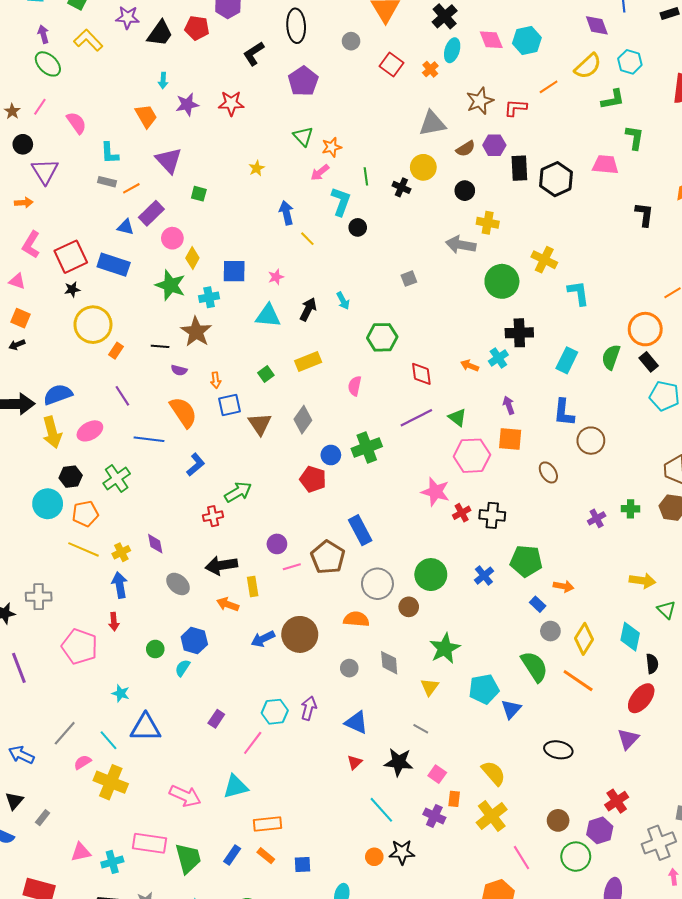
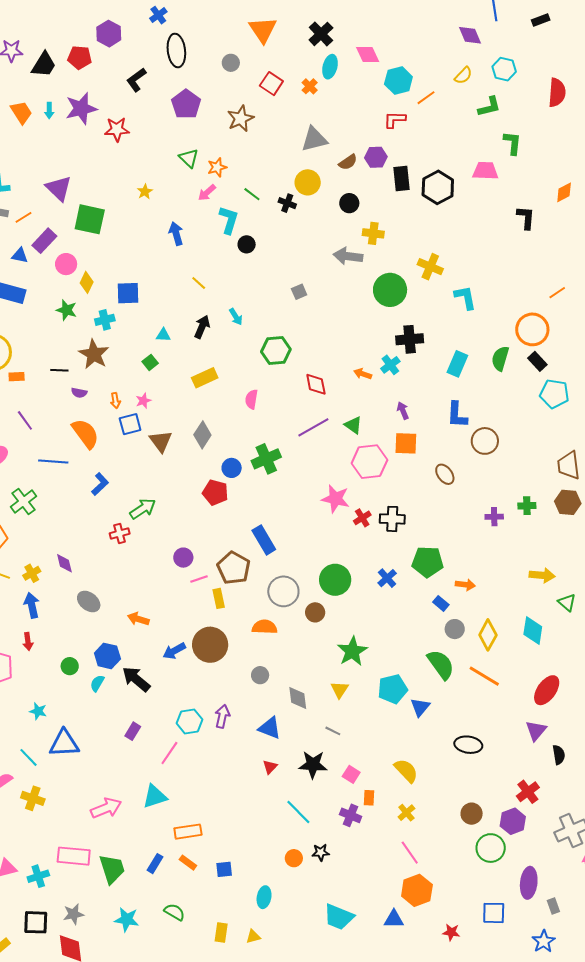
cyan hexagon: (527, 40) -> (398, 81), moved
yellow semicircle: (588, 66) -> (463, 75), size x0.7
brown star: (480, 101) -> (241, 119), moved
purple star: (187, 104) -> (81, 109), moved, size x1.4
orange trapezoid: (146, 116) -> (21, 112), moved
green line: (366, 176) -> (252, 194), turned -42
green square: (199, 194) -> (90, 219), size x2.0
yellow line: (307, 239) -> (199, 283), moved
pink star: (276, 277) -> (143, 401), moved
green star: (170, 285) -> (66, 310), size x0.7
cyan triangle: (268, 316) -> (163, 335), size x0.6
orange rectangle: (116, 351) -> (17, 377), turned 56
green square: (266, 374) -> (150, 362), moved
purple cross: (597, 518) -> (494, 517), turned 30
black arrow: (221, 565) -> (136, 679), moved, turned 52
yellow rectangle: (253, 586) -> (219, 598), moved
gray diamond: (389, 663) -> (298, 698), moved
black semicircle: (652, 664) -> (559, 755), moved
yellow cross: (111, 782) -> (33, 798), size x0.7
pink arrow: (185, 796) -> (106, 808), turned -44
yellow cross: (492, 816) -> (406, 813), size x0.6
black star: (402, 852) -> (321, 852), size x0.7
pink line: (522, 858) -> (410, 853), moved

